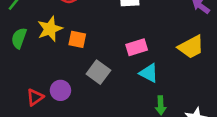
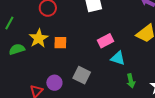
green semicircle: (19, 38) -> (17, 49), turned 63
gray square: (98, 72) -> (82, 75), moved

